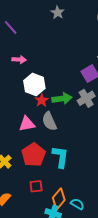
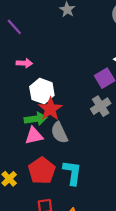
green arrow: (62, 99) -> (36, 119), moved
red star: (42, 100) -> (50, 109), size x1.5

